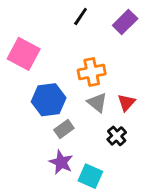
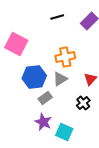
black line: (81, 16) -> (57, 17), turned 40
gray triangle: (97, 103) -> (60, 79), moved, turned 49

